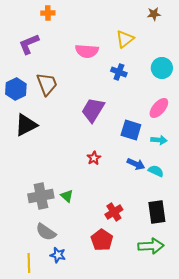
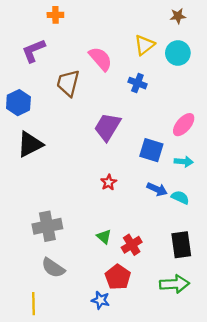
pink semicircle: (87, 51) -> (100, 59), turned -135
cyan circle: (162, 68) -> (178, 53), moved
brown trapezoid: (47, 84) -> (68, 83), moved, turned -145
green triangle: (67, 196) -> (104, 237), moved
blue star: (58, 255) -> (100, 300), moved

